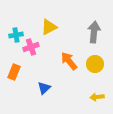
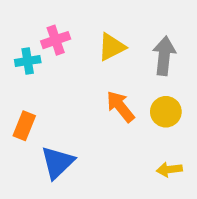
yellow triangle: (49, 27) -> (112, 47), moved
pink cross: (31, 47) -> (56, 40), moved
blue triangle: (44, 88) -> (57, 162), moved, size x1.5

